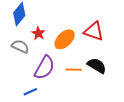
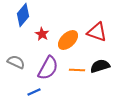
gray semicircle: (20, 46) -> (16, 62), moved
black semicircle: (97, 66) -> (100, 66), turned -48

